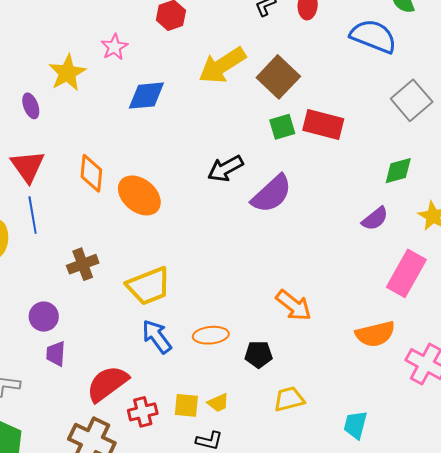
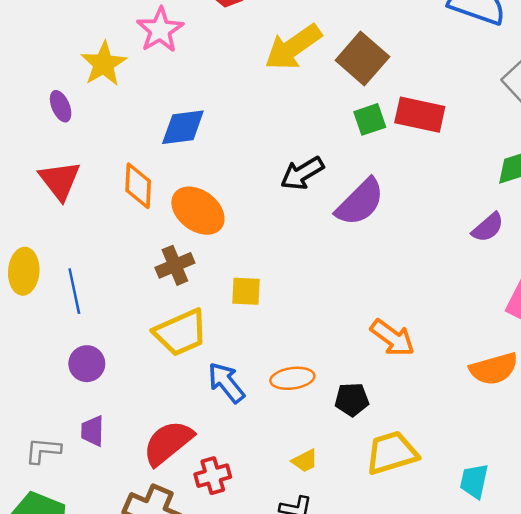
pink star: (114, 47) -> (160, 30), size x1.4
blue diamond: (146, 96) -> (183, 127), moved
blue line: (33, 215) -> (74, 291), moved
brown cross: (83, 264) -> (175, 265), moved
yellow trapezoid: (149, 286) -> (181, 333), moved
purple trapezoid: (56, 354) -> (92, 431), moved
yellow trapezoid: (289, 399) -> (392, 453), size x1.4
yellow square: (186, 405) -> (246, 291), moved

